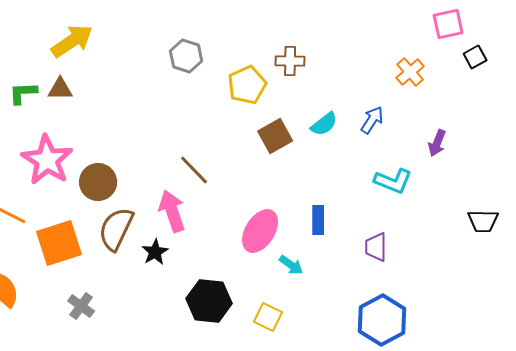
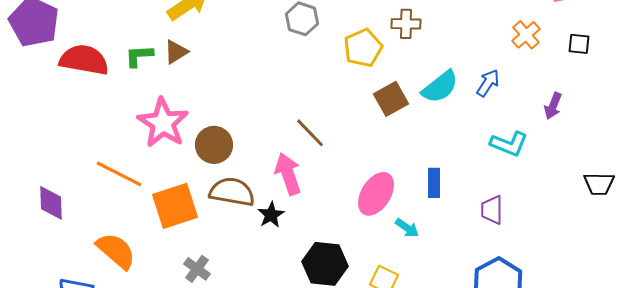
black square: (475, 57) -> (579, 44), moved, turned 35
brown triangle: (60, 89) -> (176, 52), turned -32
cyan semicircle: (324, 124) -> (440, 87), size x1.4
brown semicircle: (116, 229) -> (232, 192), turned 75

